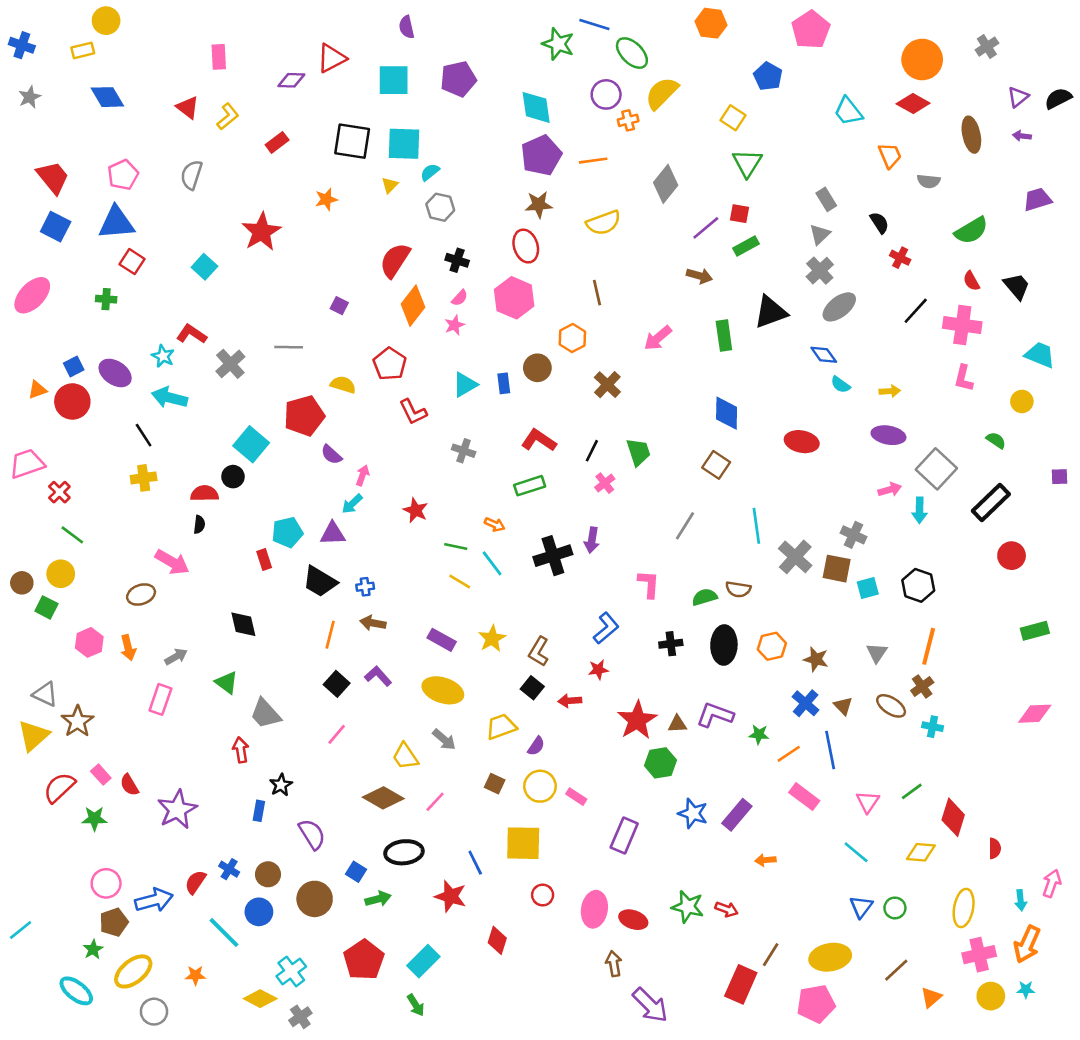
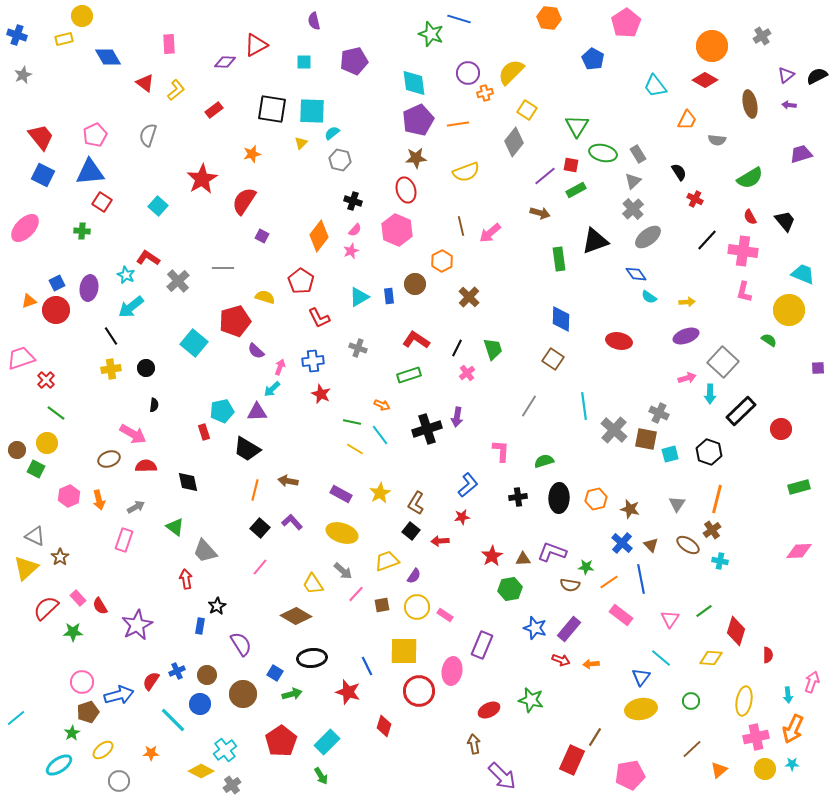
green ellipse: (632, 53) -> (603, 153), moved, turned -32
cyan square: (394, 80) -> (304, 62), size x0.6
blue diamond: (107, 97) -> (108, 57), moved
yellow square: (733, 118) -> (527, 110), moved
orange trapezoid: (890, 155) -> (687, 120), turned 50
red semicircle: (395, 260) -> (244, 201), moved
pink arrow: (658, 338) -> (490, 233), moved
purple ellipse: (115, 373) -> (89, 288), turned 65
cyan arrow: (170, 398) -> (131, 307), turned -52
yellow circle: (1022, 401) -> (789, 310), size x1.8
purple ellipse: (888, 435) -> (686, 336), turned -30
black circle: (233, 477) -> (146, 368), moved
red semicircle: (204, 493) -> (146, 466), moved
black rectangle: (991, 503) -> (741, 411), moved
blue cross: (365, 587) -> (313, 361), moved, size x1.5
brown semicircle: (738, 589) -> (570, 585), moved
red star: (637, 720) -> (492, 556), size x0.7
brown star: (78, 721) -> (60, 557), size x0.7
brown square: (495, 784) -> (382, 605), turned -35
pink line: (435, 802) -> (356, 594), moved
blue cross: (229, 869) -> (177, 671), turned 35
red circle: (543, 895) -> (419, 691), size x1.8
blue triangle: (861, 907) -> (641, 677), moved
pink ellipse: (594, 909) -> (452, 671), moved
red arrow: (727, 909) -> (561, 660), moved
red ellipse: (633, 920) -> (489, 710), turned -45
yellow ellipse: (830, 957) -> (641, 709), moved
yellow ellipse: (133, 971) -> (103, 750), size x0.7
cyan ellipse: (76, 991) -> (59, 765), turned -72

